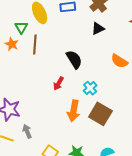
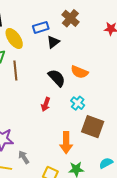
black triangle: (98, 29) -> (53, 42), moved
orange semicircle: (119, 61) -> (79, 72), moved
orange arrow: (74, 111) -> (66, 143), moved

